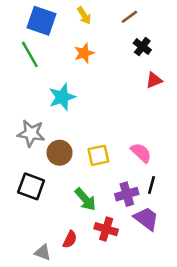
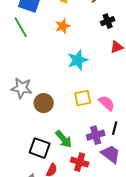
black cross: (142, 47) -> (108, 21), turned 32
cyan star: (62, 97) -> (78, 60), moved
yellow square: (98, 155) -> (83, 98), moved
black square: (31, 186) -> (40, 148), moved

